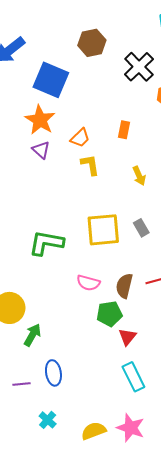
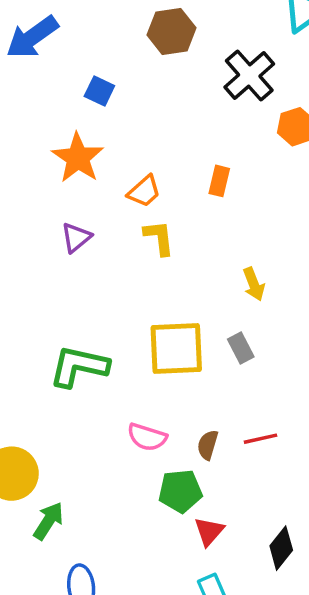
blue square: (51, 80) -> (99, 91), size x0.5
purple triangle: (41, 150) -> (76, 237), moved, turned 36
yellow arrow: (139, 176) -> (254, 284), moved
brown semicircle: (124, 286) -> (208, 445), size x0.7

